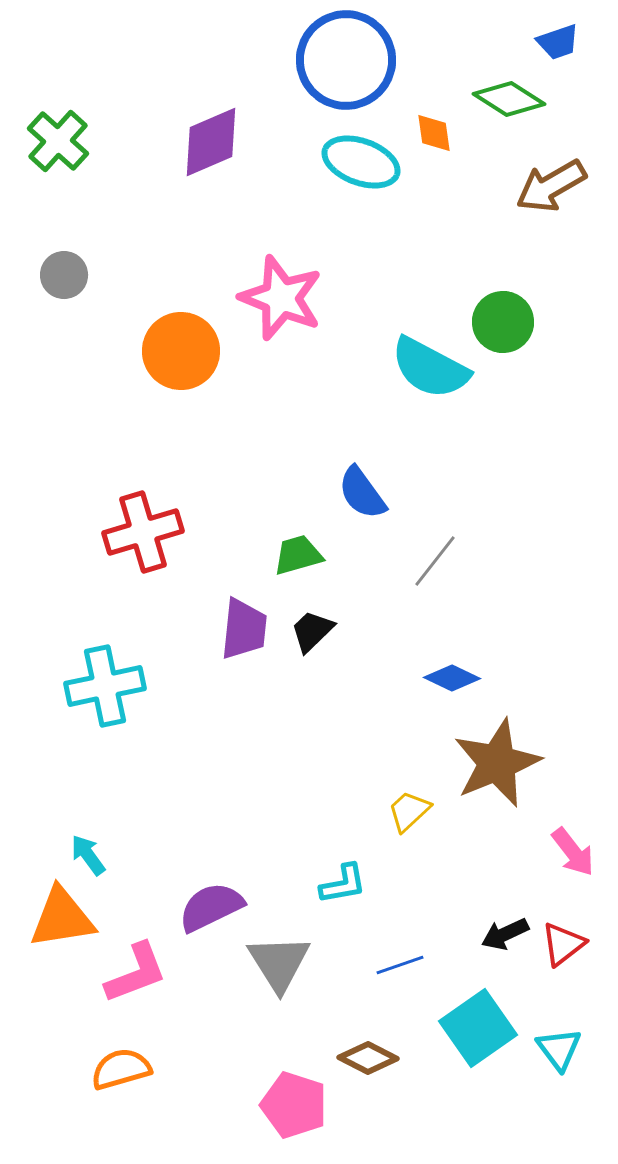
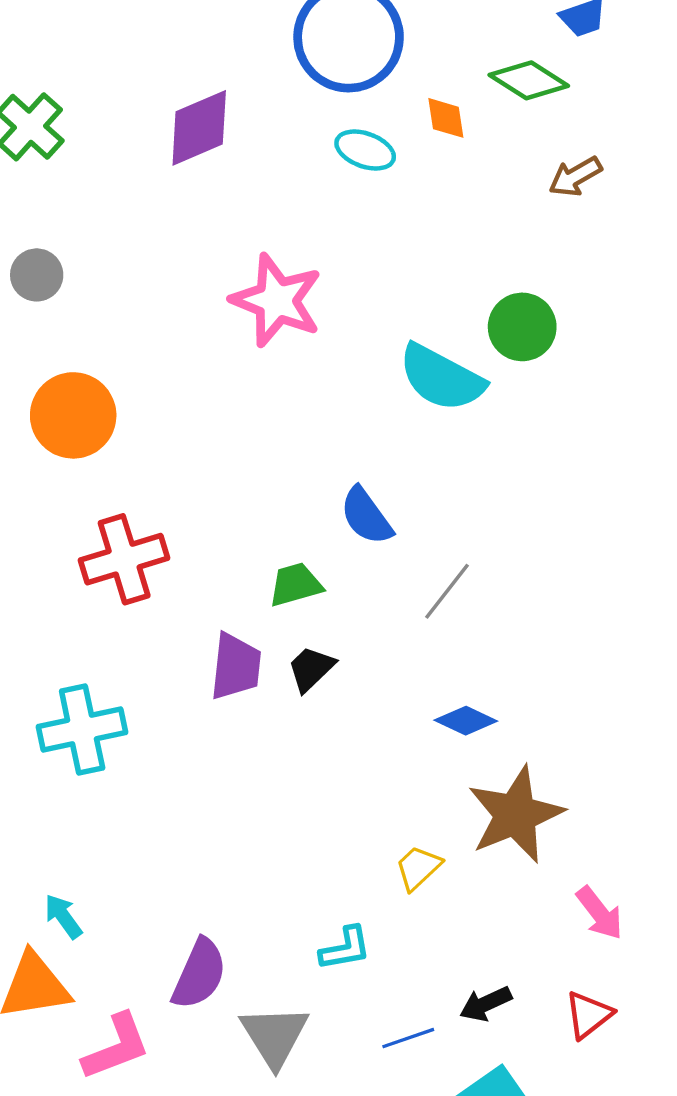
cyan ellipse: (361, 162) -> (365, 150), size x0.7
brown arrow: (551, 186) -> (575, 177), size x0.7
orange circle: (181, 351) -> (73, 415), moved
purple semicircle: (211, 907) -> (199, 974), turned 140
black arrow: (505, 934) -> (486, 1004), moved

